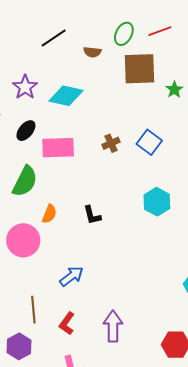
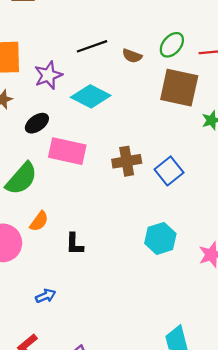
black line: (54, 38) -> (92, 46), moved
brown cross: (111, 143) -> (127, 161), size x1.4
black L-shape: (92, 215) -> (74, 244), moved
blue arrow: (72, 276) -> (46, 296), size x0.7

